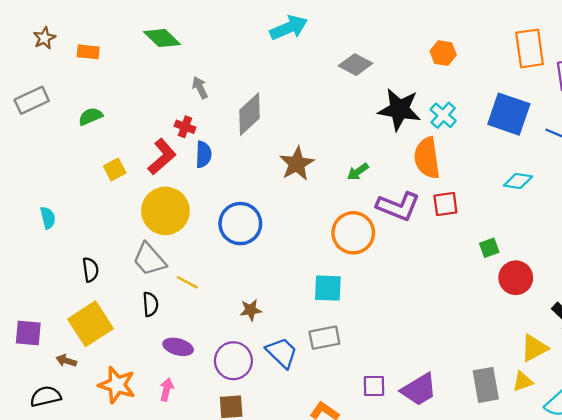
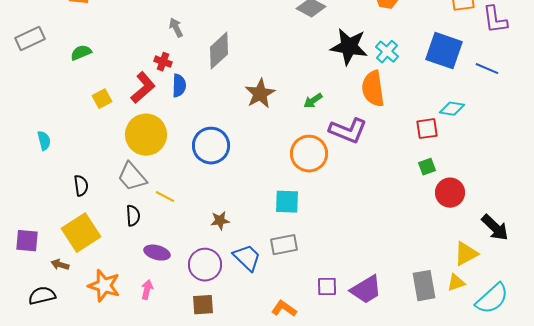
red square: (445, 204) -> (427, 129), moved

